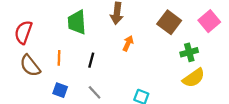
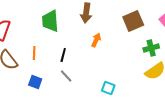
brown square: (169, 22) -> (133, 21), turned 30
gray line: (95, 92) -> (66, 76), moved

